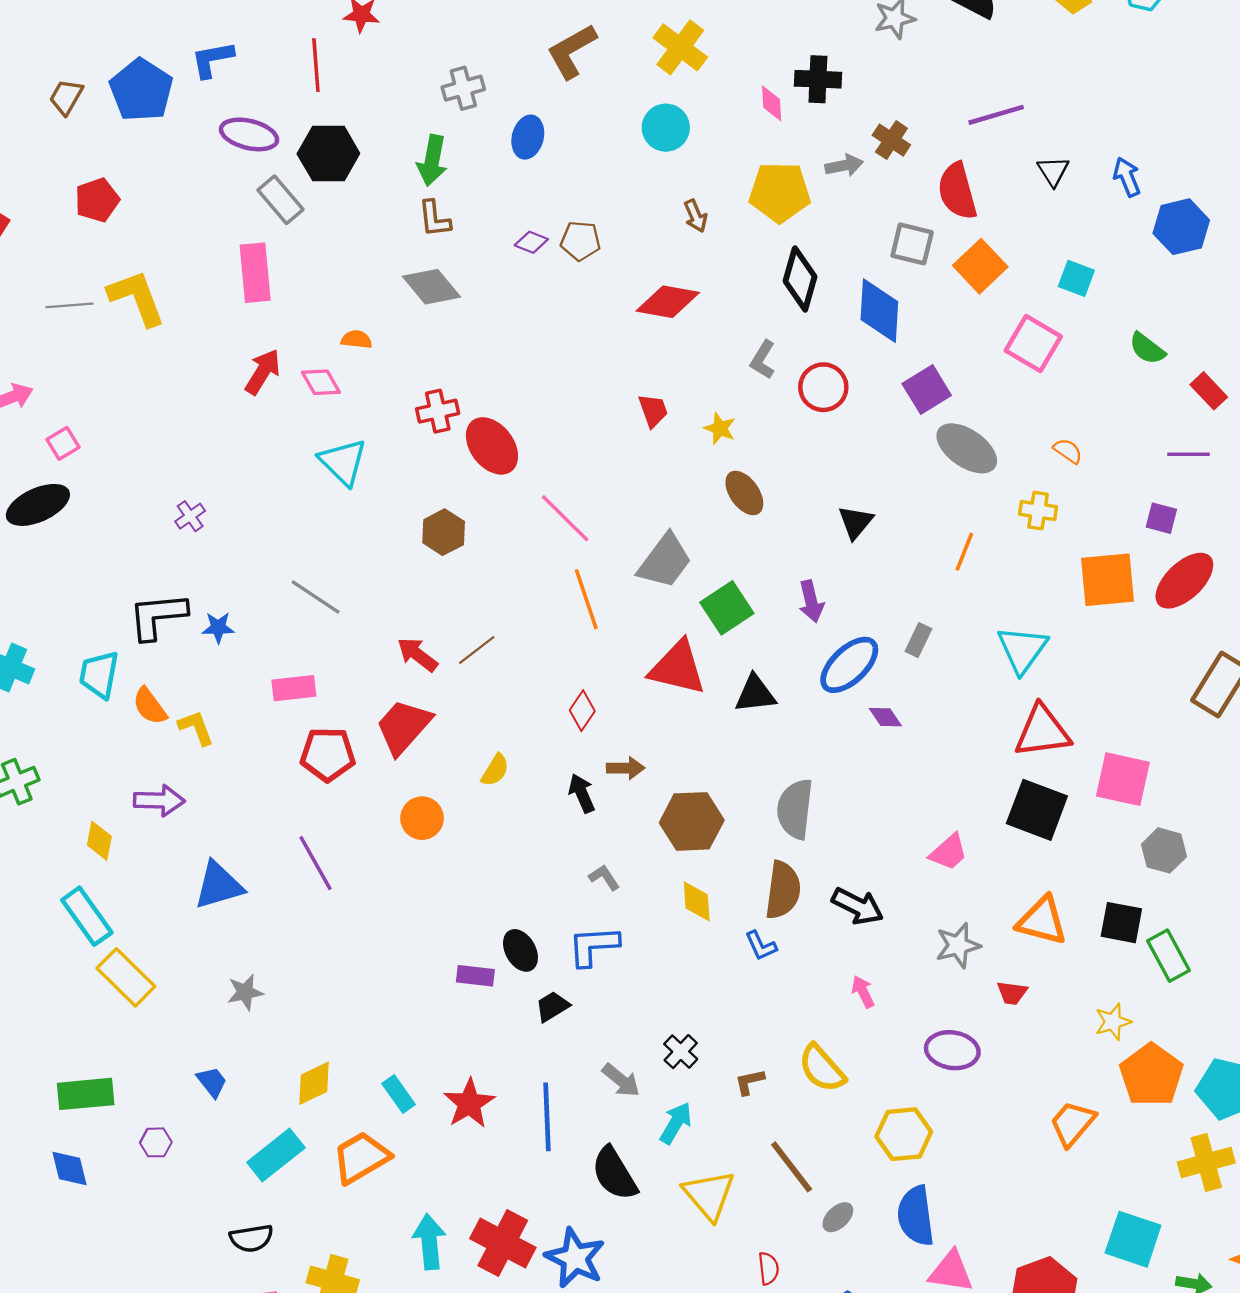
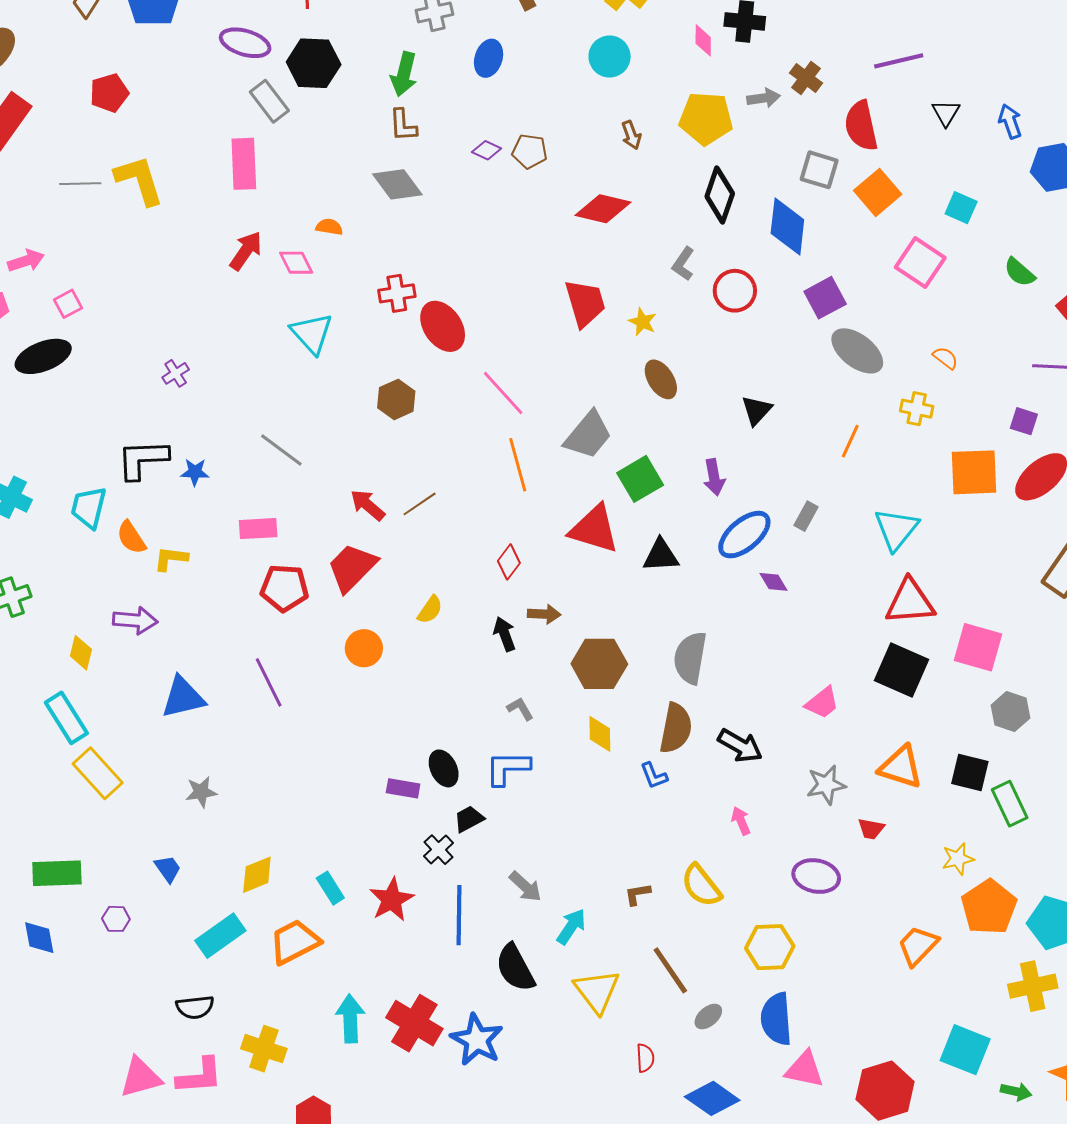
red trapezoid: (653, 411) -> (585, 303), size x1.6
yellow L-shape: (196, 728) -> (171, 559), turned -66
black cross: (681, 1052) -> (438, 850), moved

